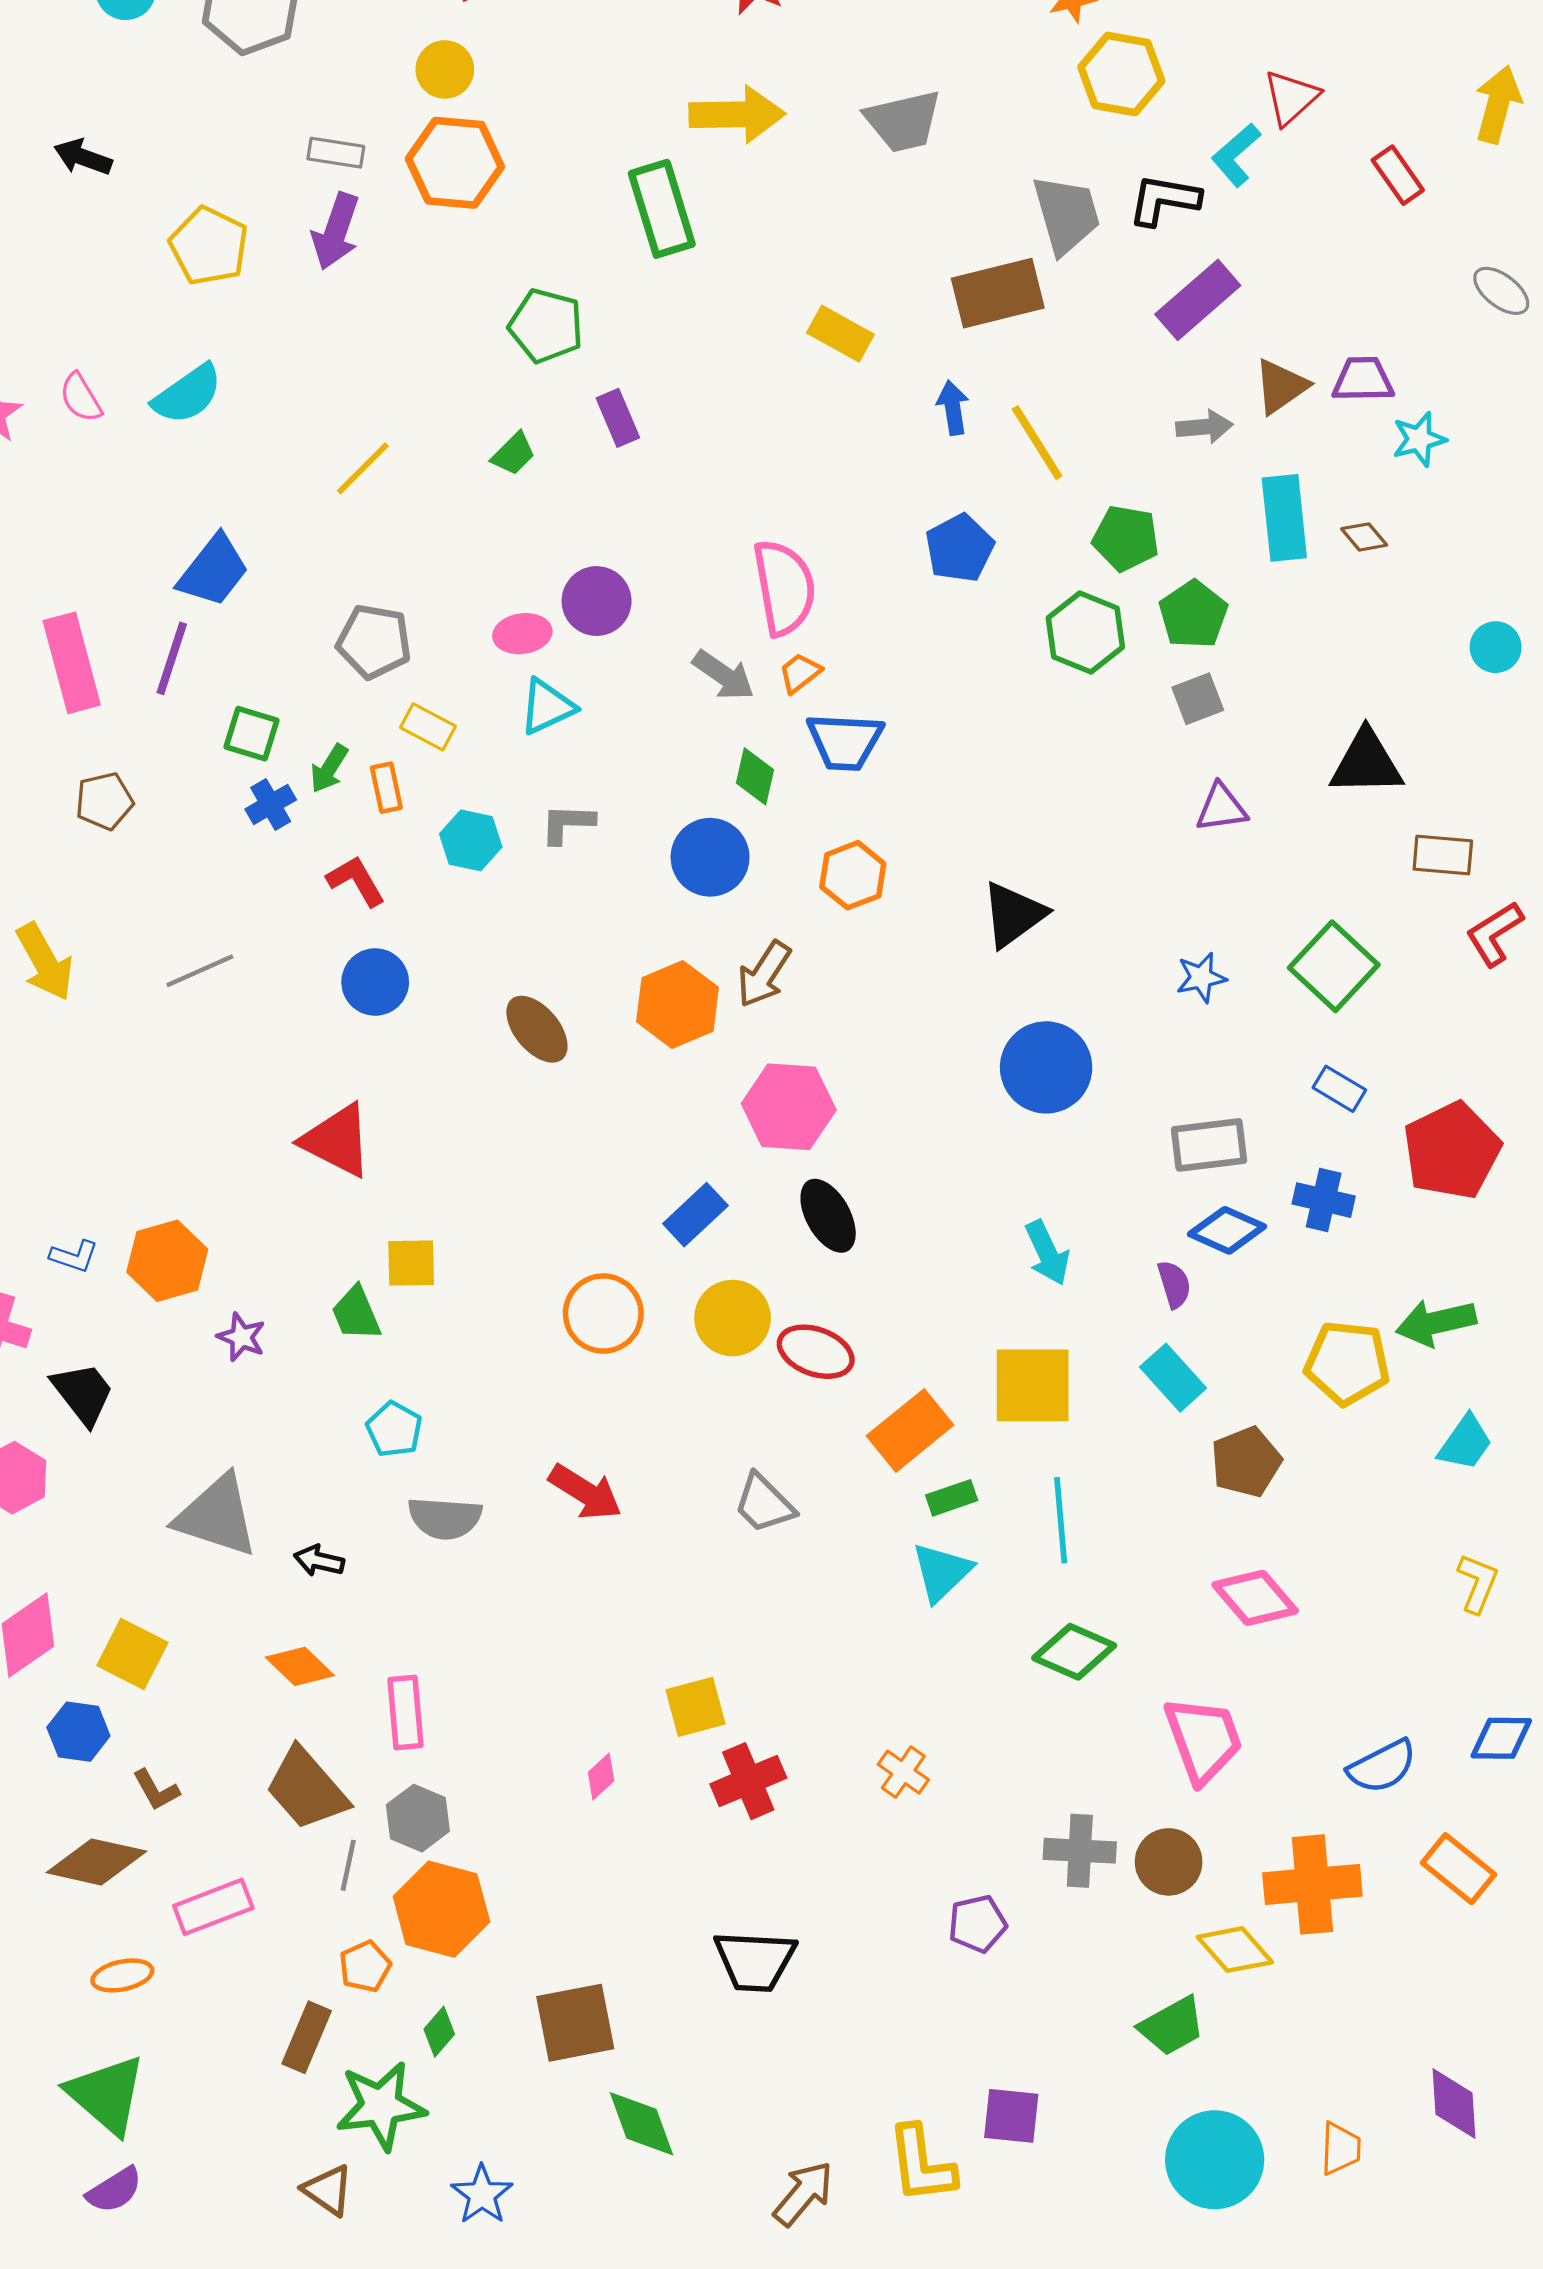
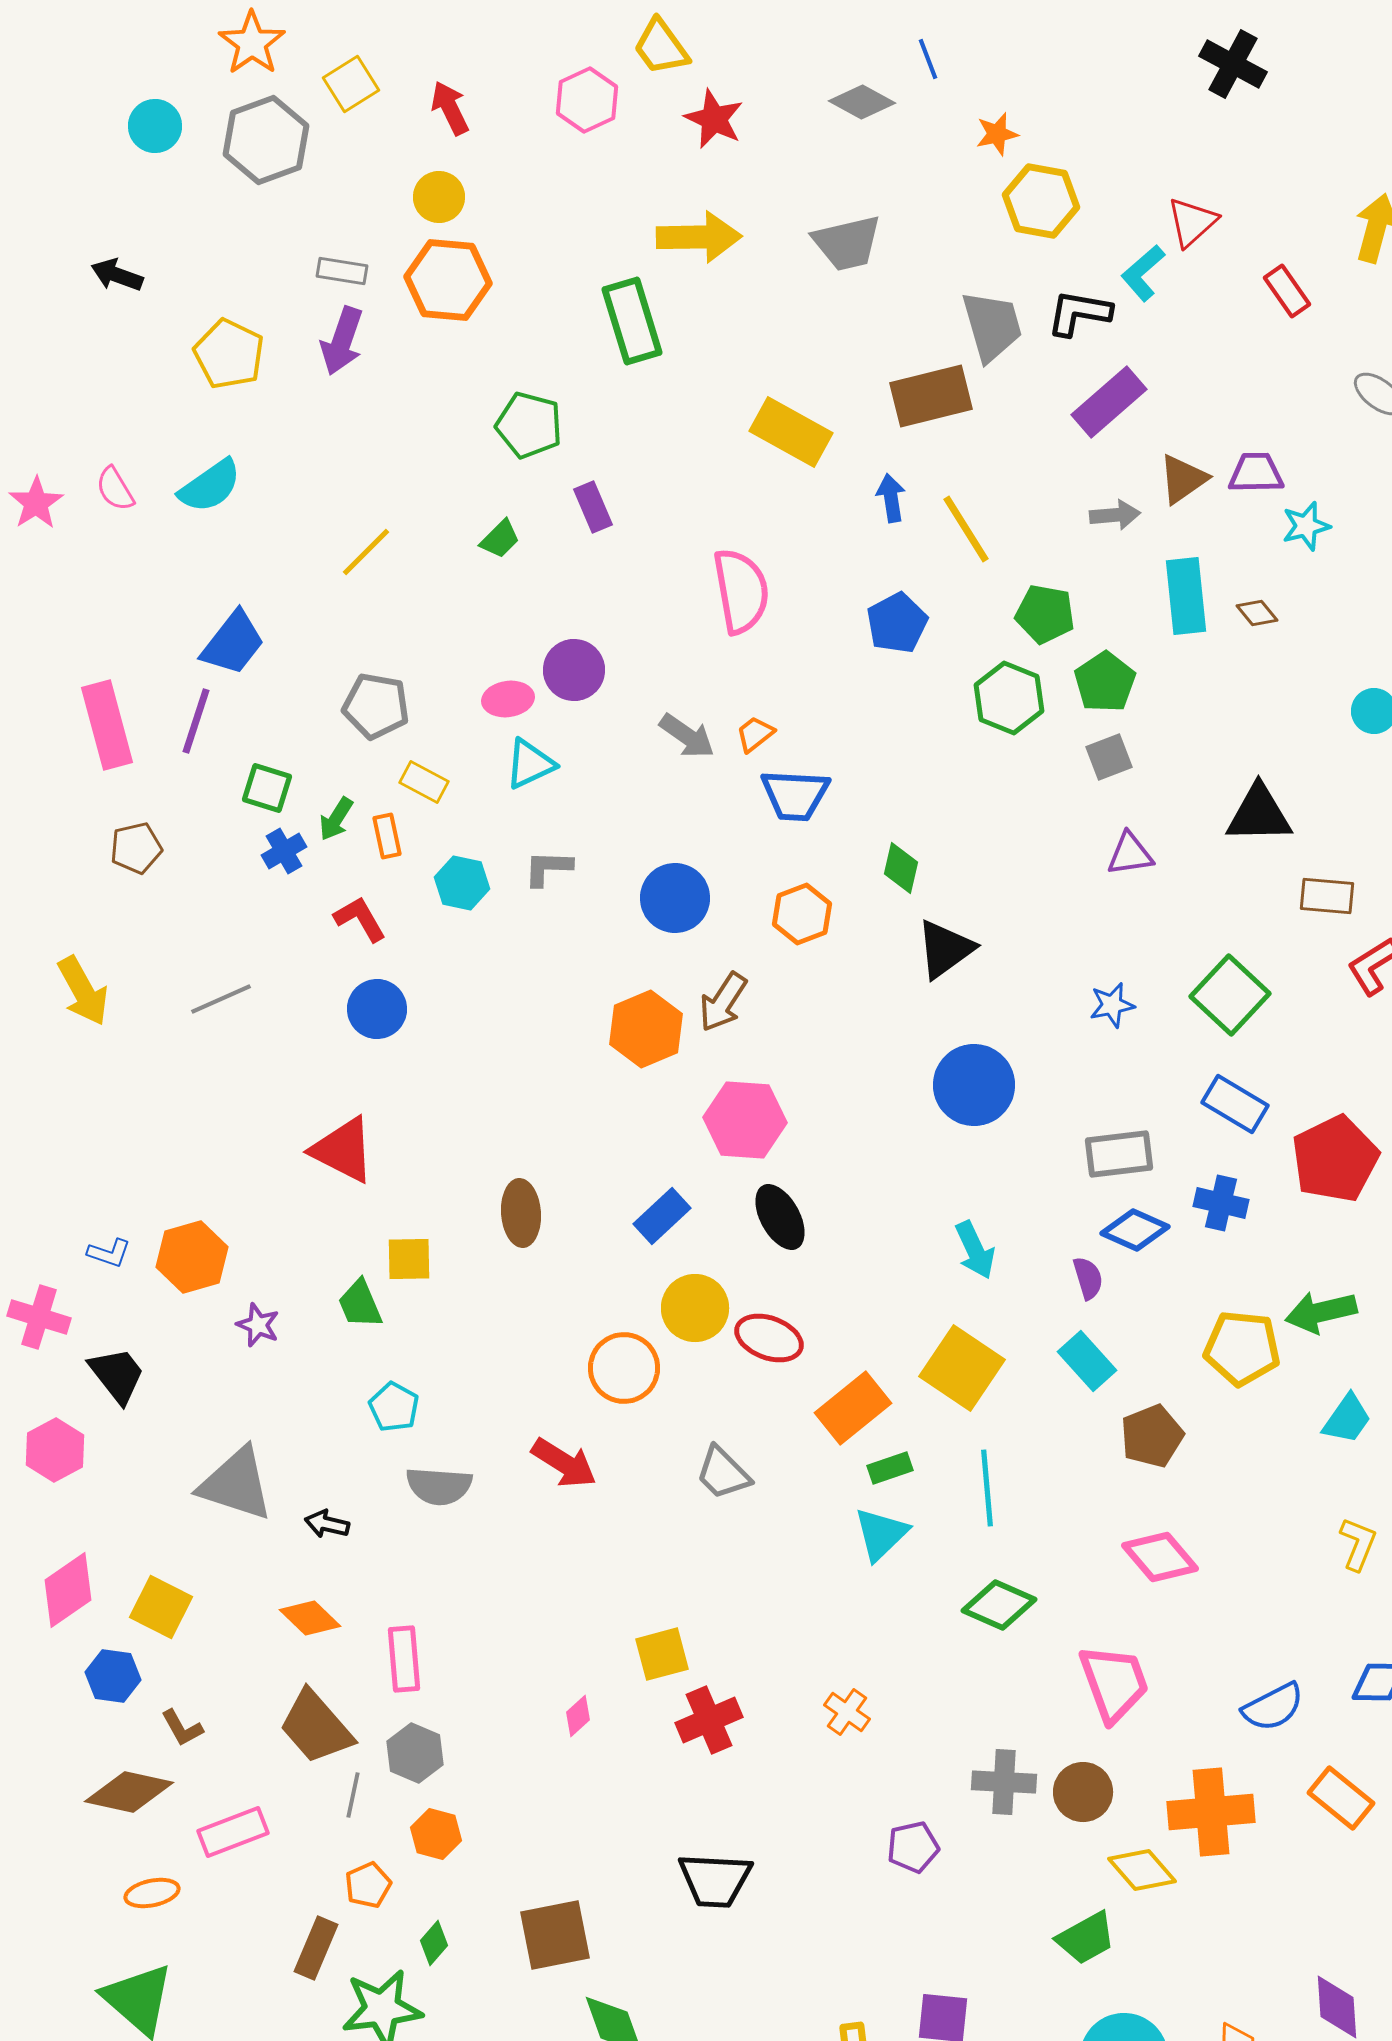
yellow rectangle: (840, 334) -> (791, 432), size x1.4
pink semicircle: (784, 588) -> (741, 591), moved
green diamond: (755, 776) -> (901, 868), moved
brown ellipse: (537, 1029) -> (521, 1213), moved, turned 36
blue rectangle: (1339, 1089) -> (1235, 1104), size x1.4
orange circle: (603, 1314) -> (624, 1368), moved
yellow square: (1033, 1385) -> (962, 1368), turned 34
orange hexagon: (441, 1909) -> (436, 1834), size x0.6

